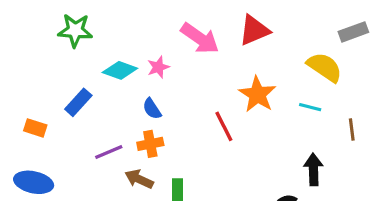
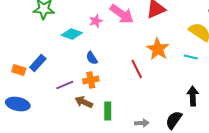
pink star: (158, 67) -> (96, 21), moved
blue rectangle: (78, 102) -> (38, 63), moved

